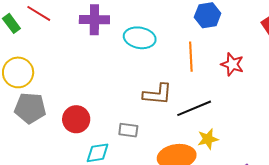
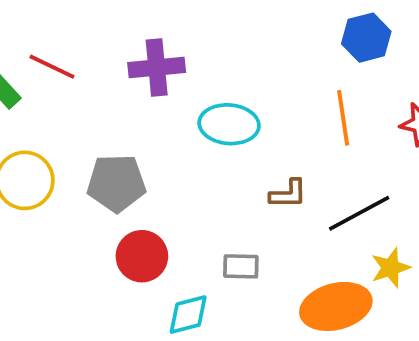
cyan ellipse: (140, 38) -> (229, 124), moved
brown L-shape: (157, 94) -> (288, 194), size x0.7
gray pentagon: (30, 108) -> (116, 183), moved

